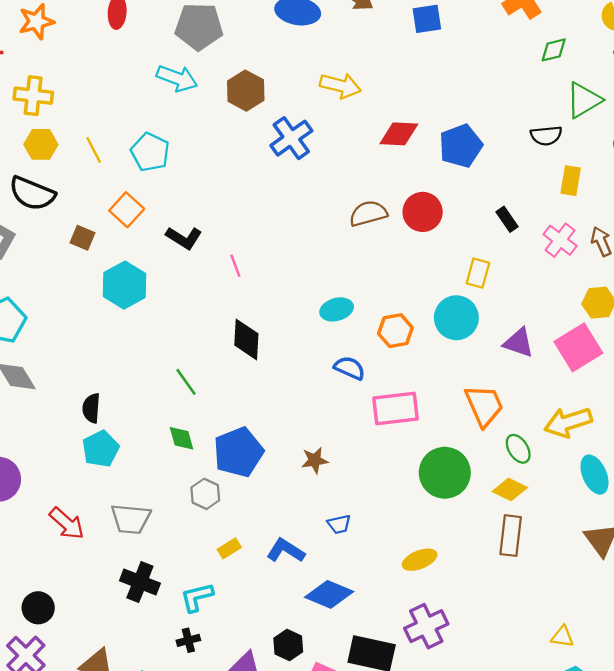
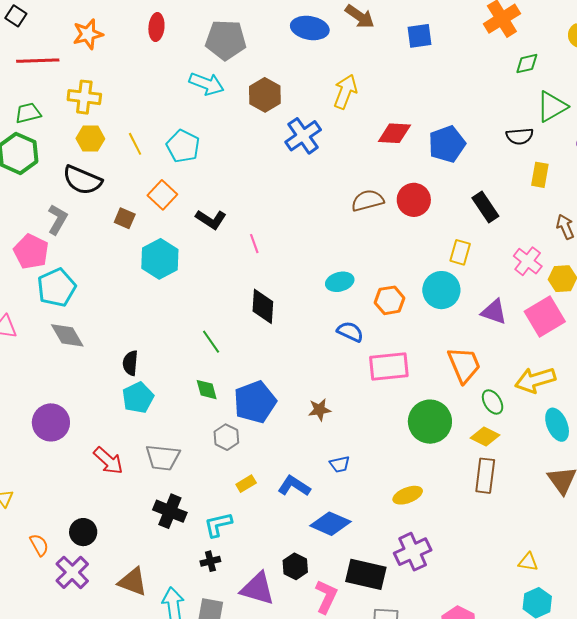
yellow arrow: (340, 86) -> (345, 92), turned -84
black rectangle: (507, 219) -> (485, 207), size x1.4
pink cross: (560, 240) -> (528, 261), moved

